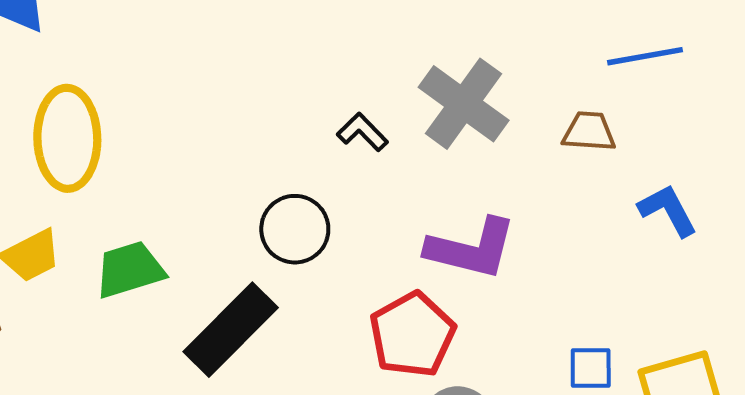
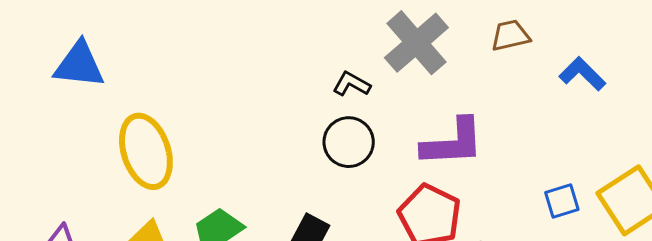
gray cross: (464, 104) -> (416, 43), turned 30
black circle: (295, 229) -> (349, 142), moved

